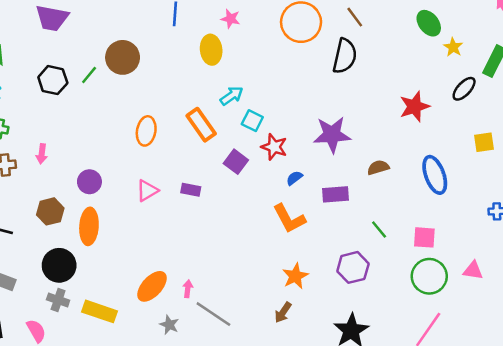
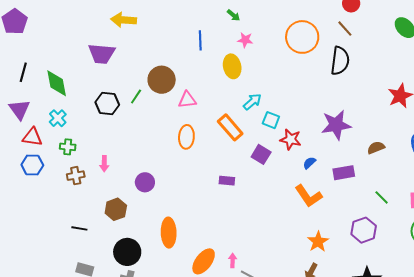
pink triangle: (147, 191) -> (187, 100), moved, turned 30
orange ellipse: (89, 226) -> (169, 233), moved

